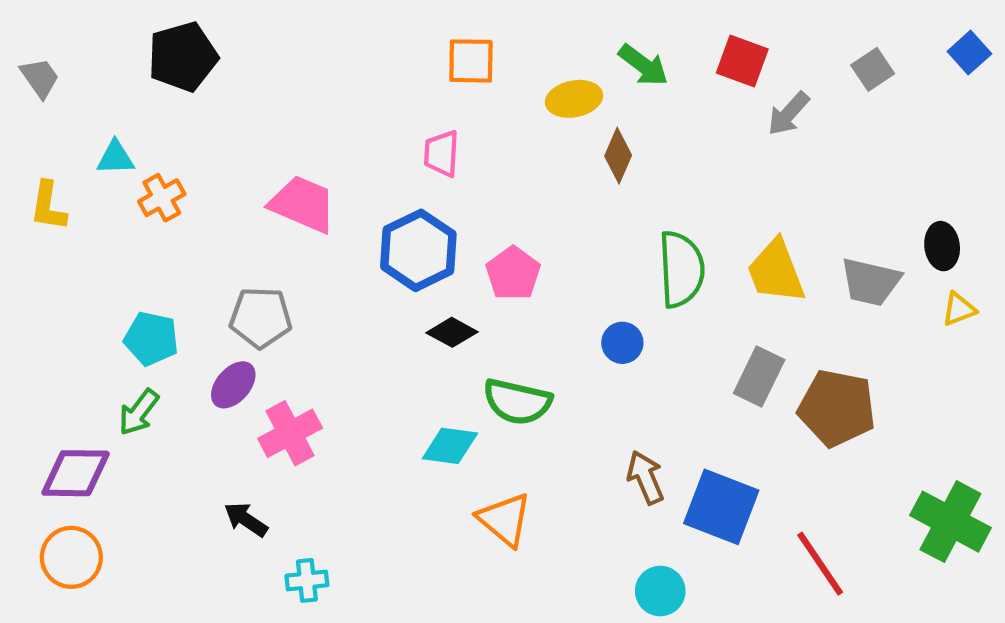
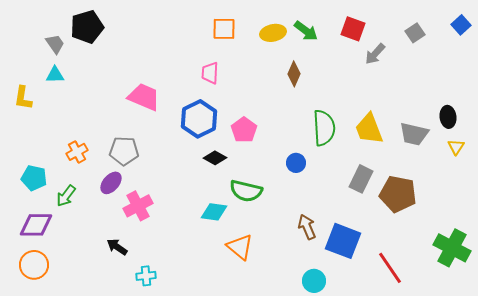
gray trapezoid: (40, 78) -> (55, 44), moved
yellow ellipse: (574, 99) -> (273, 33), moved
orange cross: (162, 198) -> (77, 152), moved
yellow triangle: (959, 309) -> (456, 147), turned -36
cyan pentagon: (151, 339) -> (34, 178), moved

